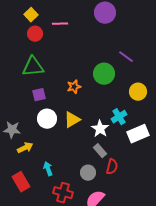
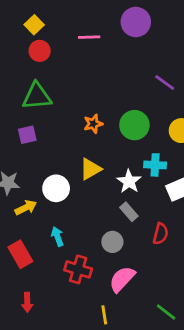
pink line: (60, 24) -> (89, 37), moved
green circle: (104, 74) -> (134, 125), moved
purple square: (39, 95) -> (27, 135), moved
cyan cross: (119, 117) -> (155, 165), turned 35
white circle: (47, 119) -> (56, 188), moved
red semicircle: (112, 167) -> (161, 234), moved

